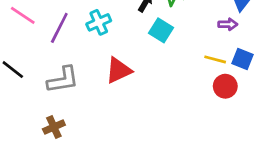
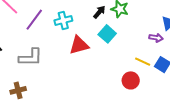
red triangle: (119, 70) -> (79, 45), moved
red circle: (225, 86) -> (131, 80), moved

